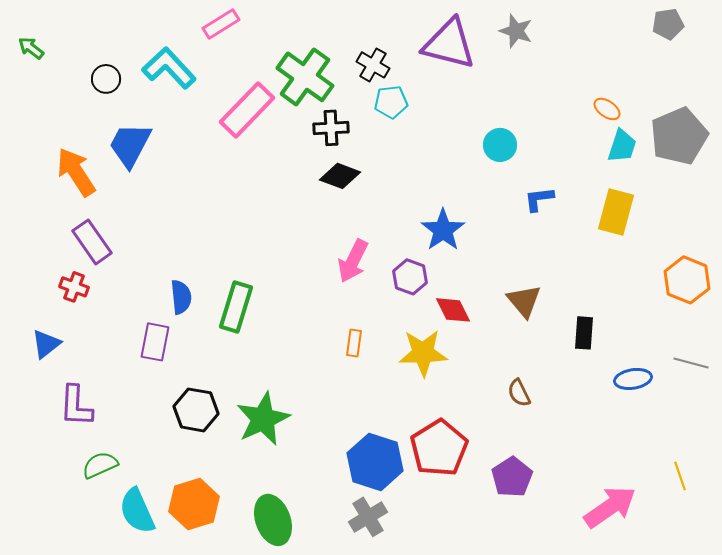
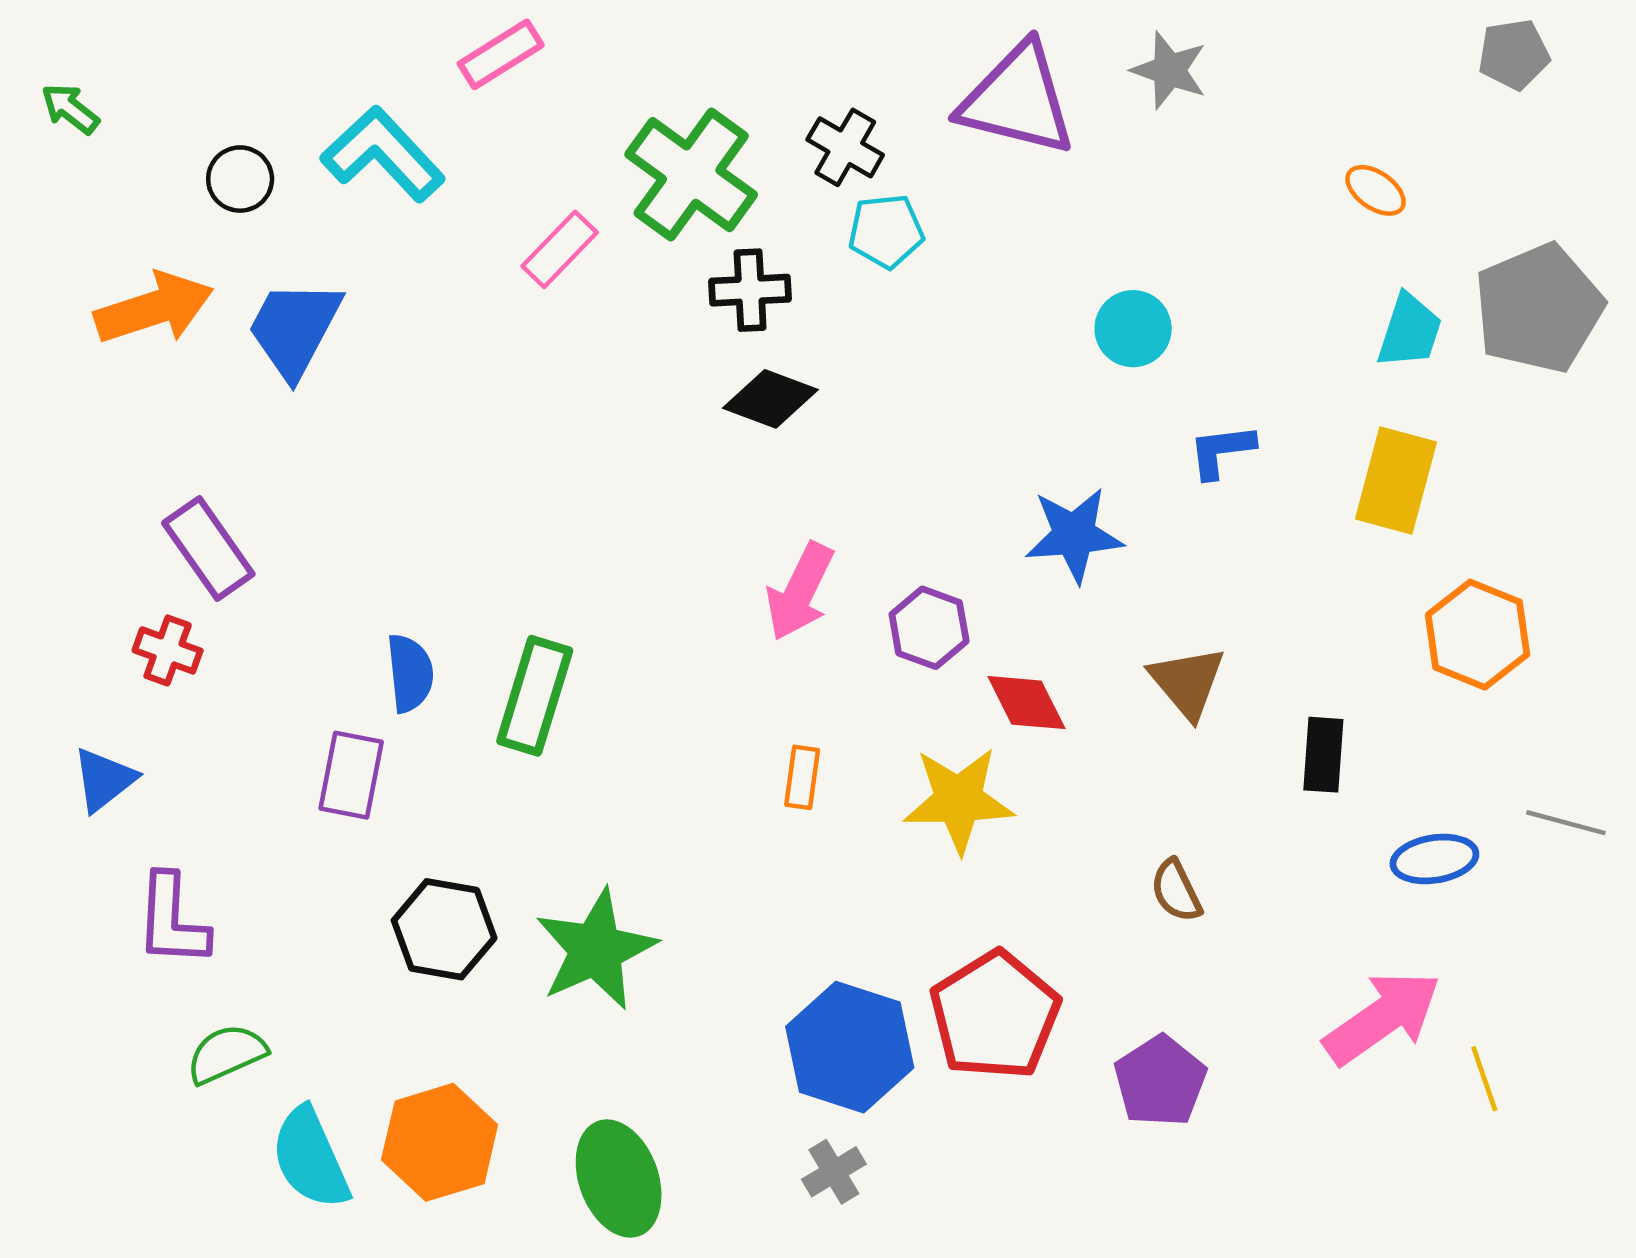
orange ellipse: (607, 109) -> (1376, 190), moved
pink rectangle: (247, 110) -> (560, 249), size x0.6
orange arrow: (76, 172) -> (154, 308), moved, turned 105
blue star: (443, 230) -> (1074, 535), moved, turned 30
orange hexagon: (687, 280) -> (1478, 635), moved
yellow line: (680, 476) -> (1484, 1079), moved
pink arrow: (610, 507) -> (1382, 1018), moved
gray cross: (368, 517) -> (834, 1172), size x0.7

